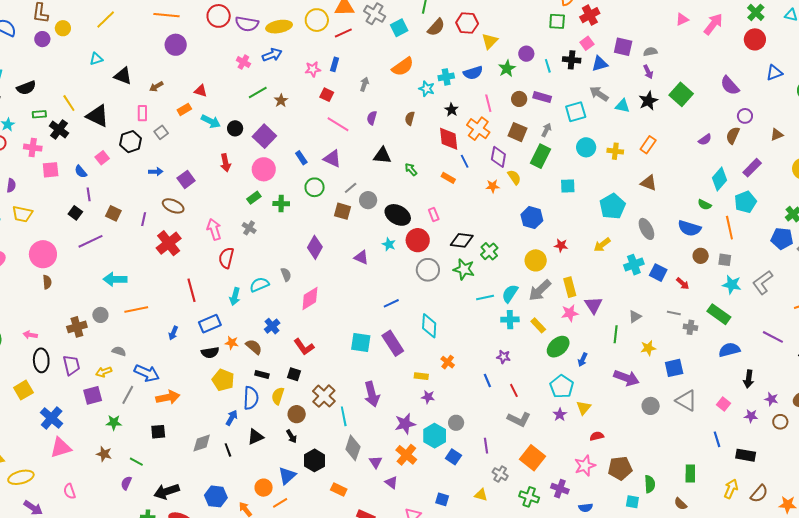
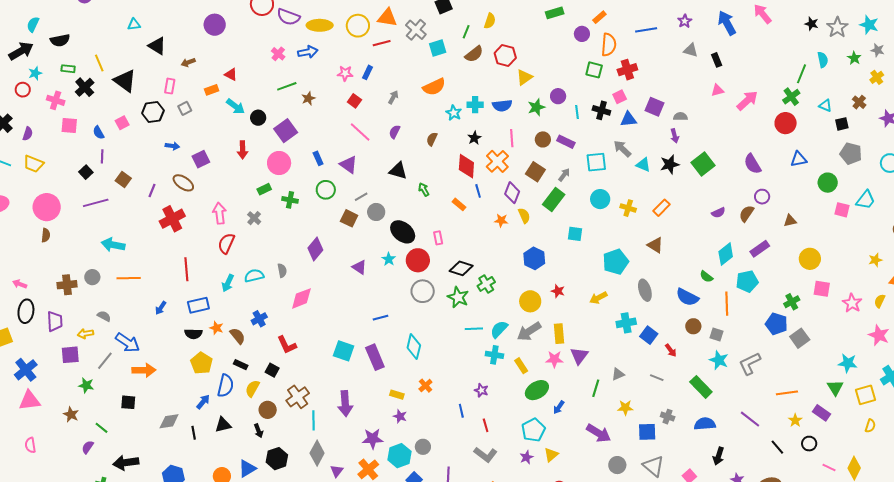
gray cross: (690, 327) -> (668, 417), moved

